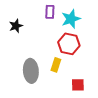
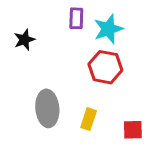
yellow rectangle: (56, 65) -> (89, 119), moved
red square: (78, 85) -> (133, 130), moved

